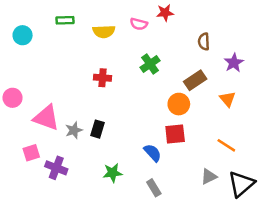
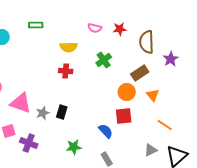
red star: (165, 13) -> (120, 29), moved
yellow semicircle: (104, 31) -> (69, 47), moved
brown semicircle: (204, 41) -> (147, 42), size x1.6
orange triangle: (228, 99) -> (153, 95), moved

